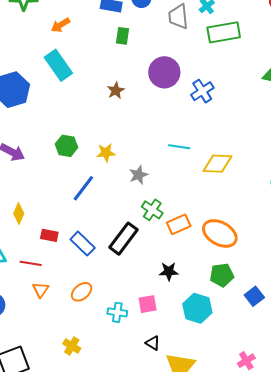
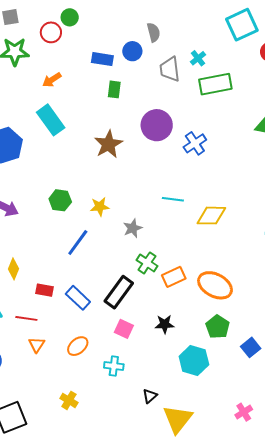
brown star: (116, 90) -> (108, 144), size x1.6
green pentagon: (222, 275) -> (218, 327), turned -30
pink square: (148, 304) -> (124, 329), moved, turned 36
black triangle: (153, 343) -> (150, 396), turned 49

